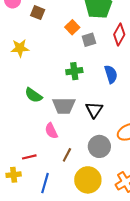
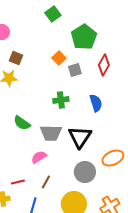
brown square: (38, 13) -> (16, 58), moved
black triangle: (94, 110) -> (80, 137), size x1.4
pink semicircle: (51, 131) -> (39, 157), turned 84
brown line: (67, 155) -> (46, 182), moved

